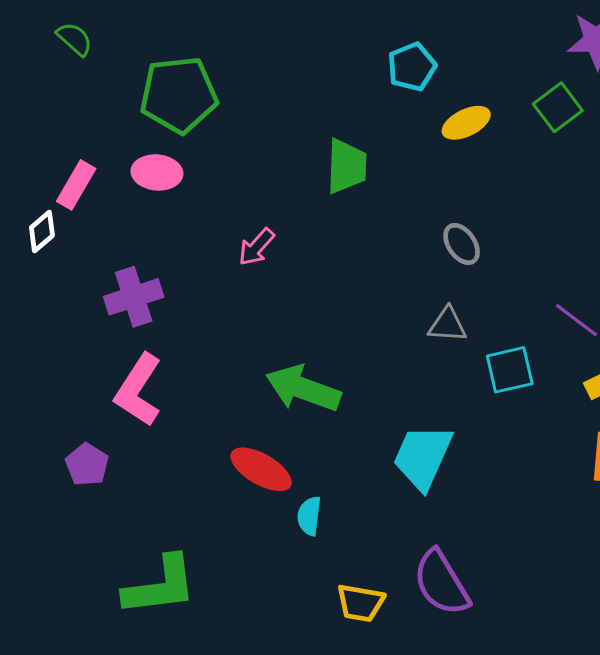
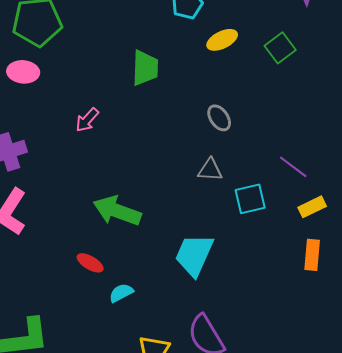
green square: (558, 107) -> (280, 48), moved
red ellipse: (261, 469) -> (90, 263), size x0.7
cyan semicircle: (309, 516) -> (121, 293), turned 55

